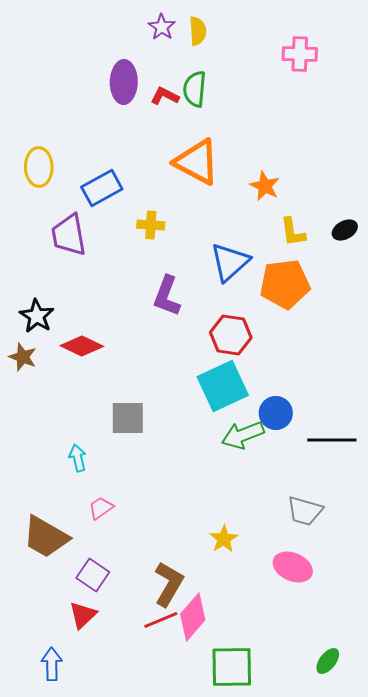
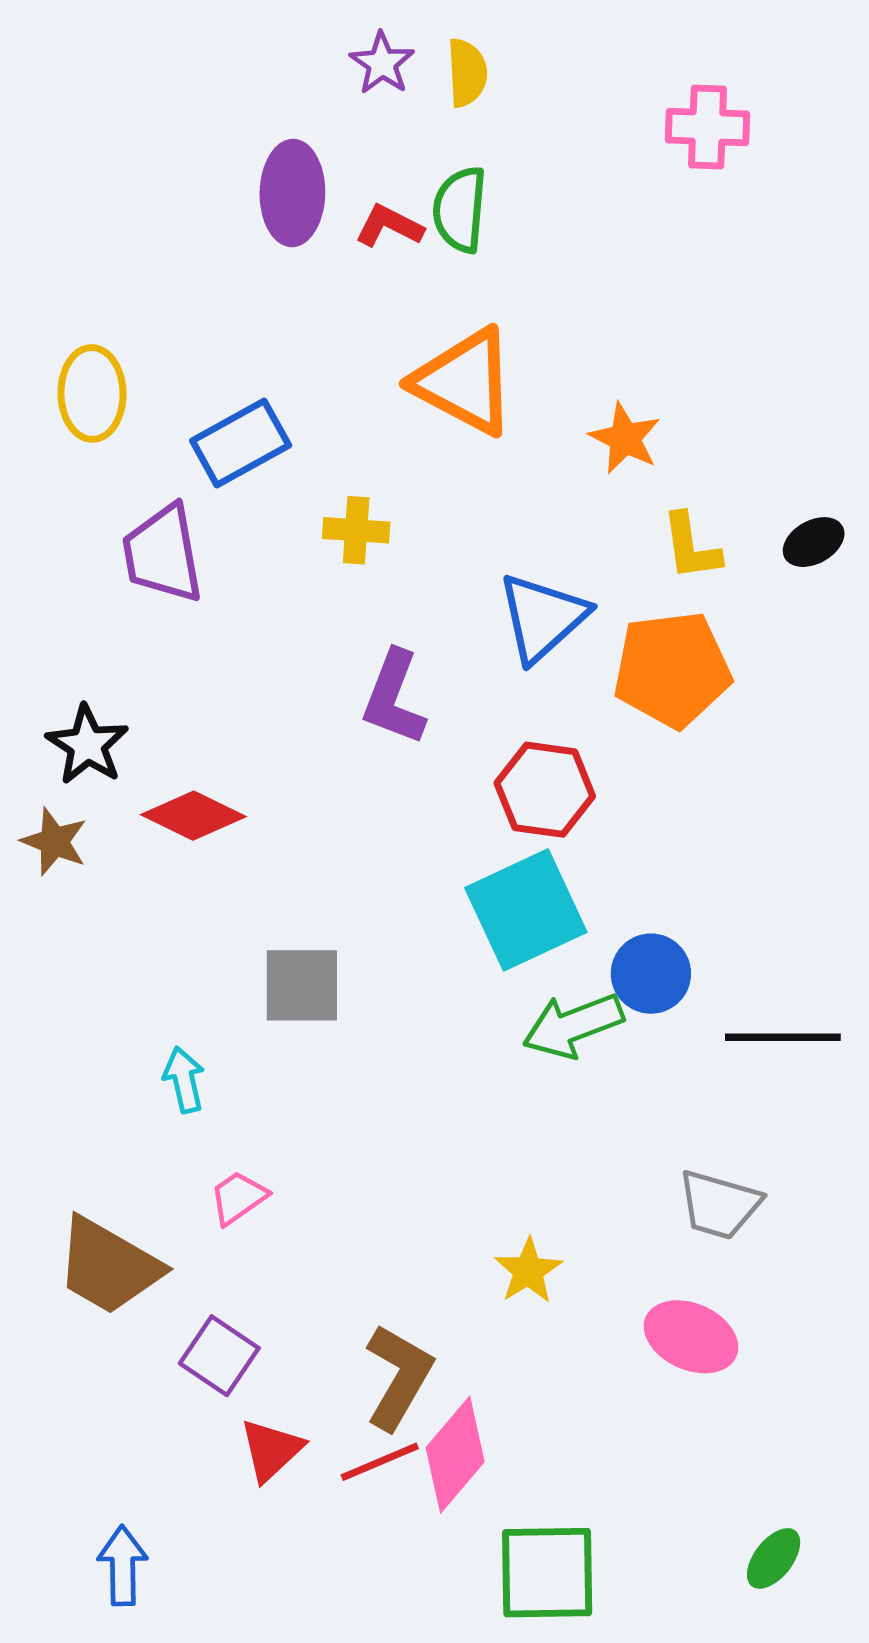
red triangle: (83, 615) -> (271, 1450), moved

